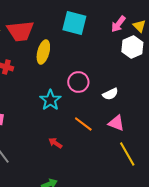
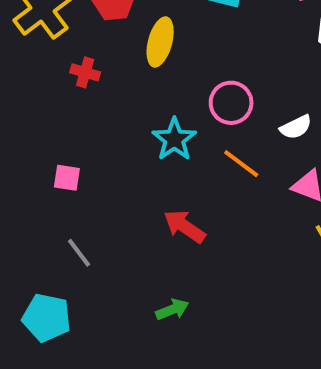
orange line: (83, 124) -> (241, 164), moved
red arrow: (55, 143) -> (184, 226), size x1.5

